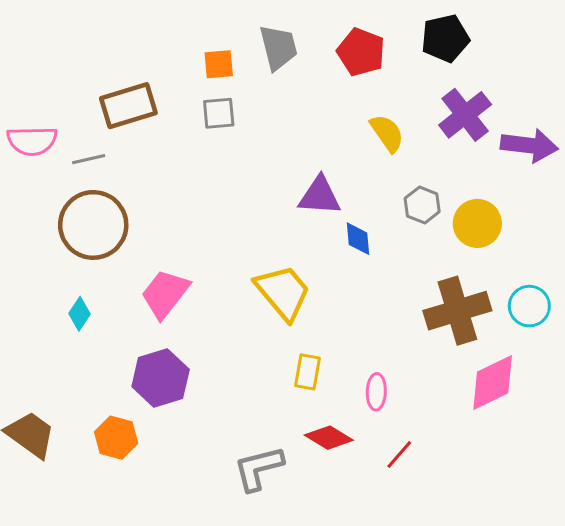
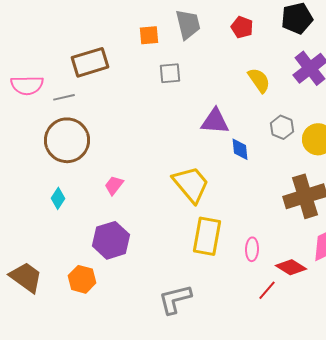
red pentagon: (361, 52) -> (242, 27), size x0.7
gray square: (219, 113) -> (170, 73), moved
pink trapezoid: (165, 294) -> (114, 185), size x0.6
yellow rectangle: (307, 372) -> (207, 236), size x1.6
red diamond: (329, 438) -> (291, 267), moved

